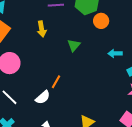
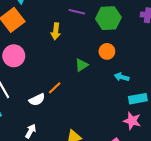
orange circle: (101, 21) -> (107, 51), moved
green triangle: (74, 45) -> (82, 65), moved

